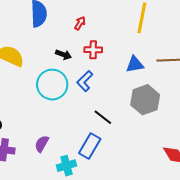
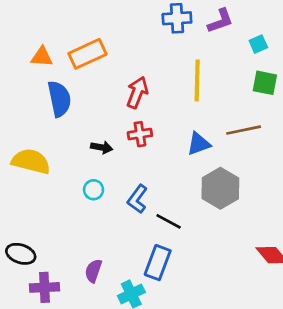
red arrow: (80, 23) -> (137, 92), moved, size x1.6
blue L-shape: (85, 81) -> (137, 199), moved
cyan circle: (52, 85) -> (94, 190), size x0.5

